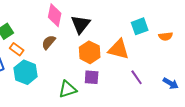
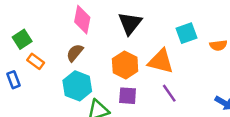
black triangle: (81, 24) -> (130, 23), moved
cyan hexagon: (26, 72) -> (77, 86), moved
purple line: (137, 77) -> (169, 93), moved

